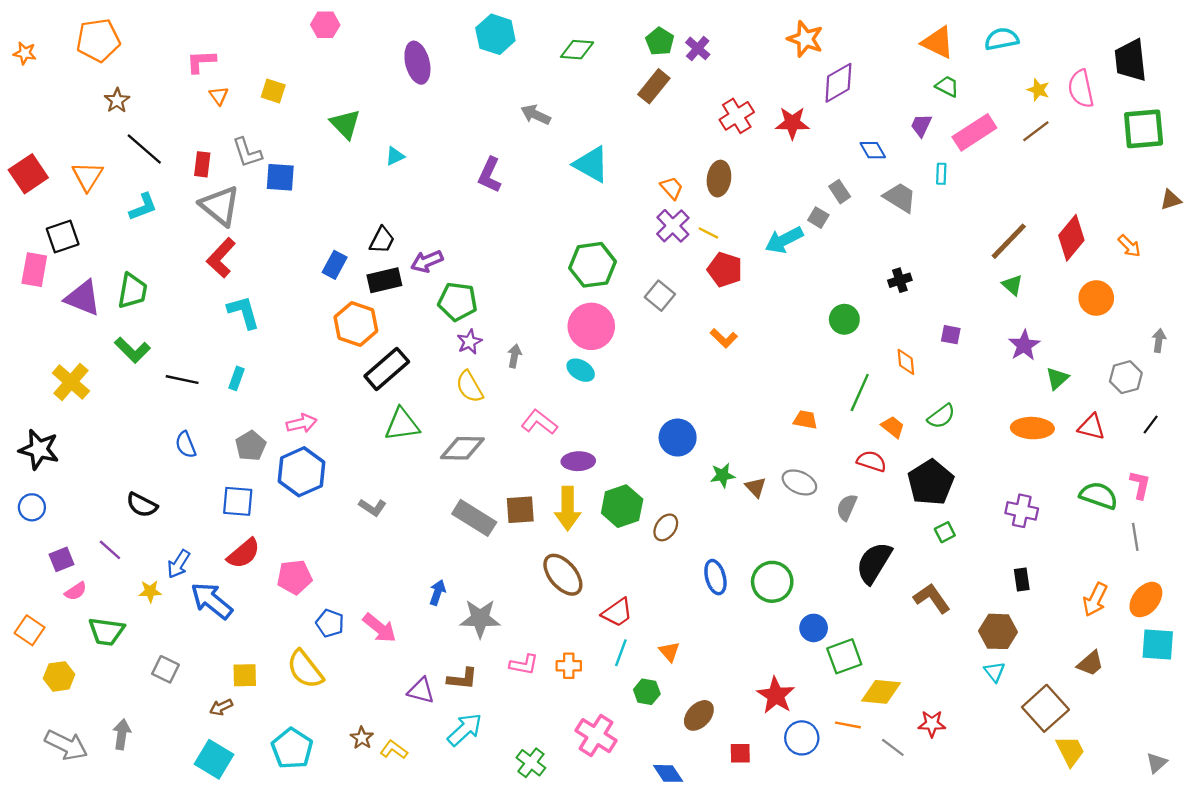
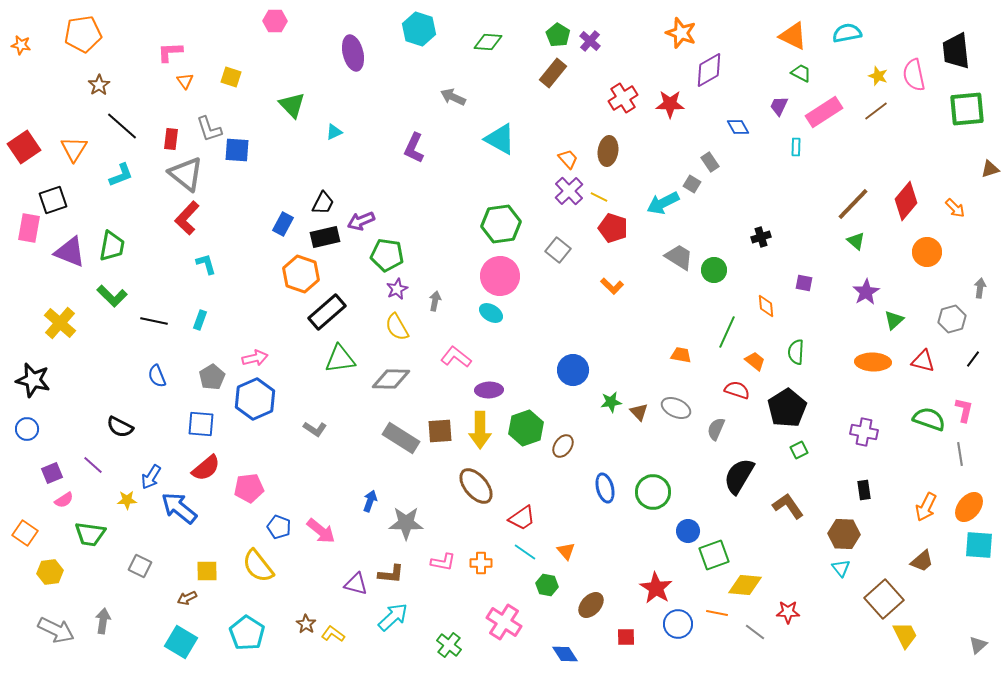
gray trapezoid: (900, 197) -> (679, 257), moved
cyan L-shape: (244, 312) -> (206, 264), size x0.7
green semicircle: (941, 416) -> (796, 352), turned 130
cyan line: (621, 653) -> (525, 552), turned -75

